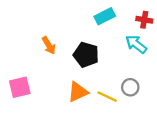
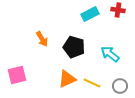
red cross: (144, 20) -> (118, 10), moved
cyan arrow: (136, 44) -> (110, 54), moved
gray circle: (130, 87) -> (120, 86), moved

